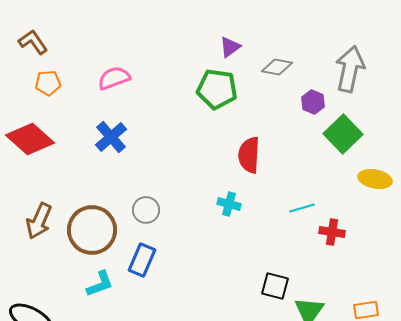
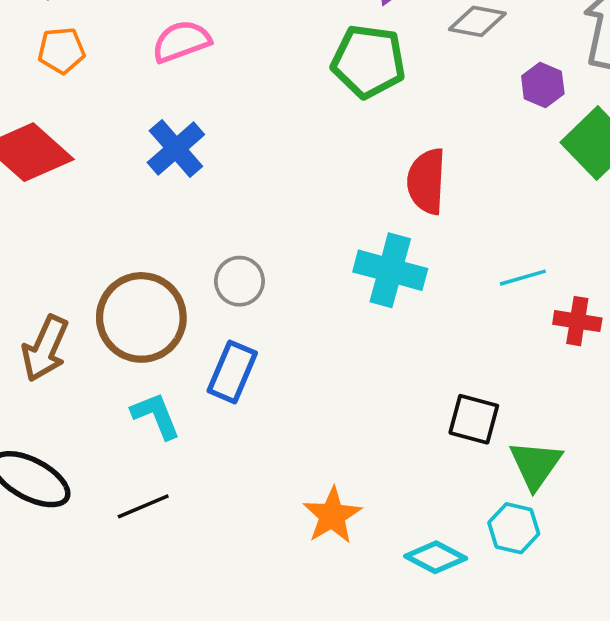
cyan cross: (229, 204) -> (390, 270), size x1.6
brown arrow: (39, 221) -> (45, 348), moved
cyan L-shape: (100, 284) -> (156, 416), turned -92

